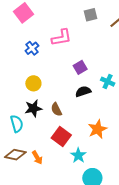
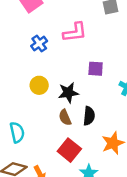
purple square: (80, 67) -> (96, 69), turned 32
black semicircle: (83, 92) -> (89, 116), moved, turned 112
black star: (33, 108) -> (68, 93), moved

